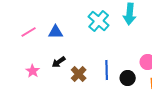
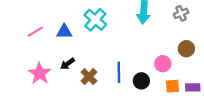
cyan cross: (99, 21) -> (95, 20), moved
pink star: (33, 71) -> (40, 73), size x1.5

